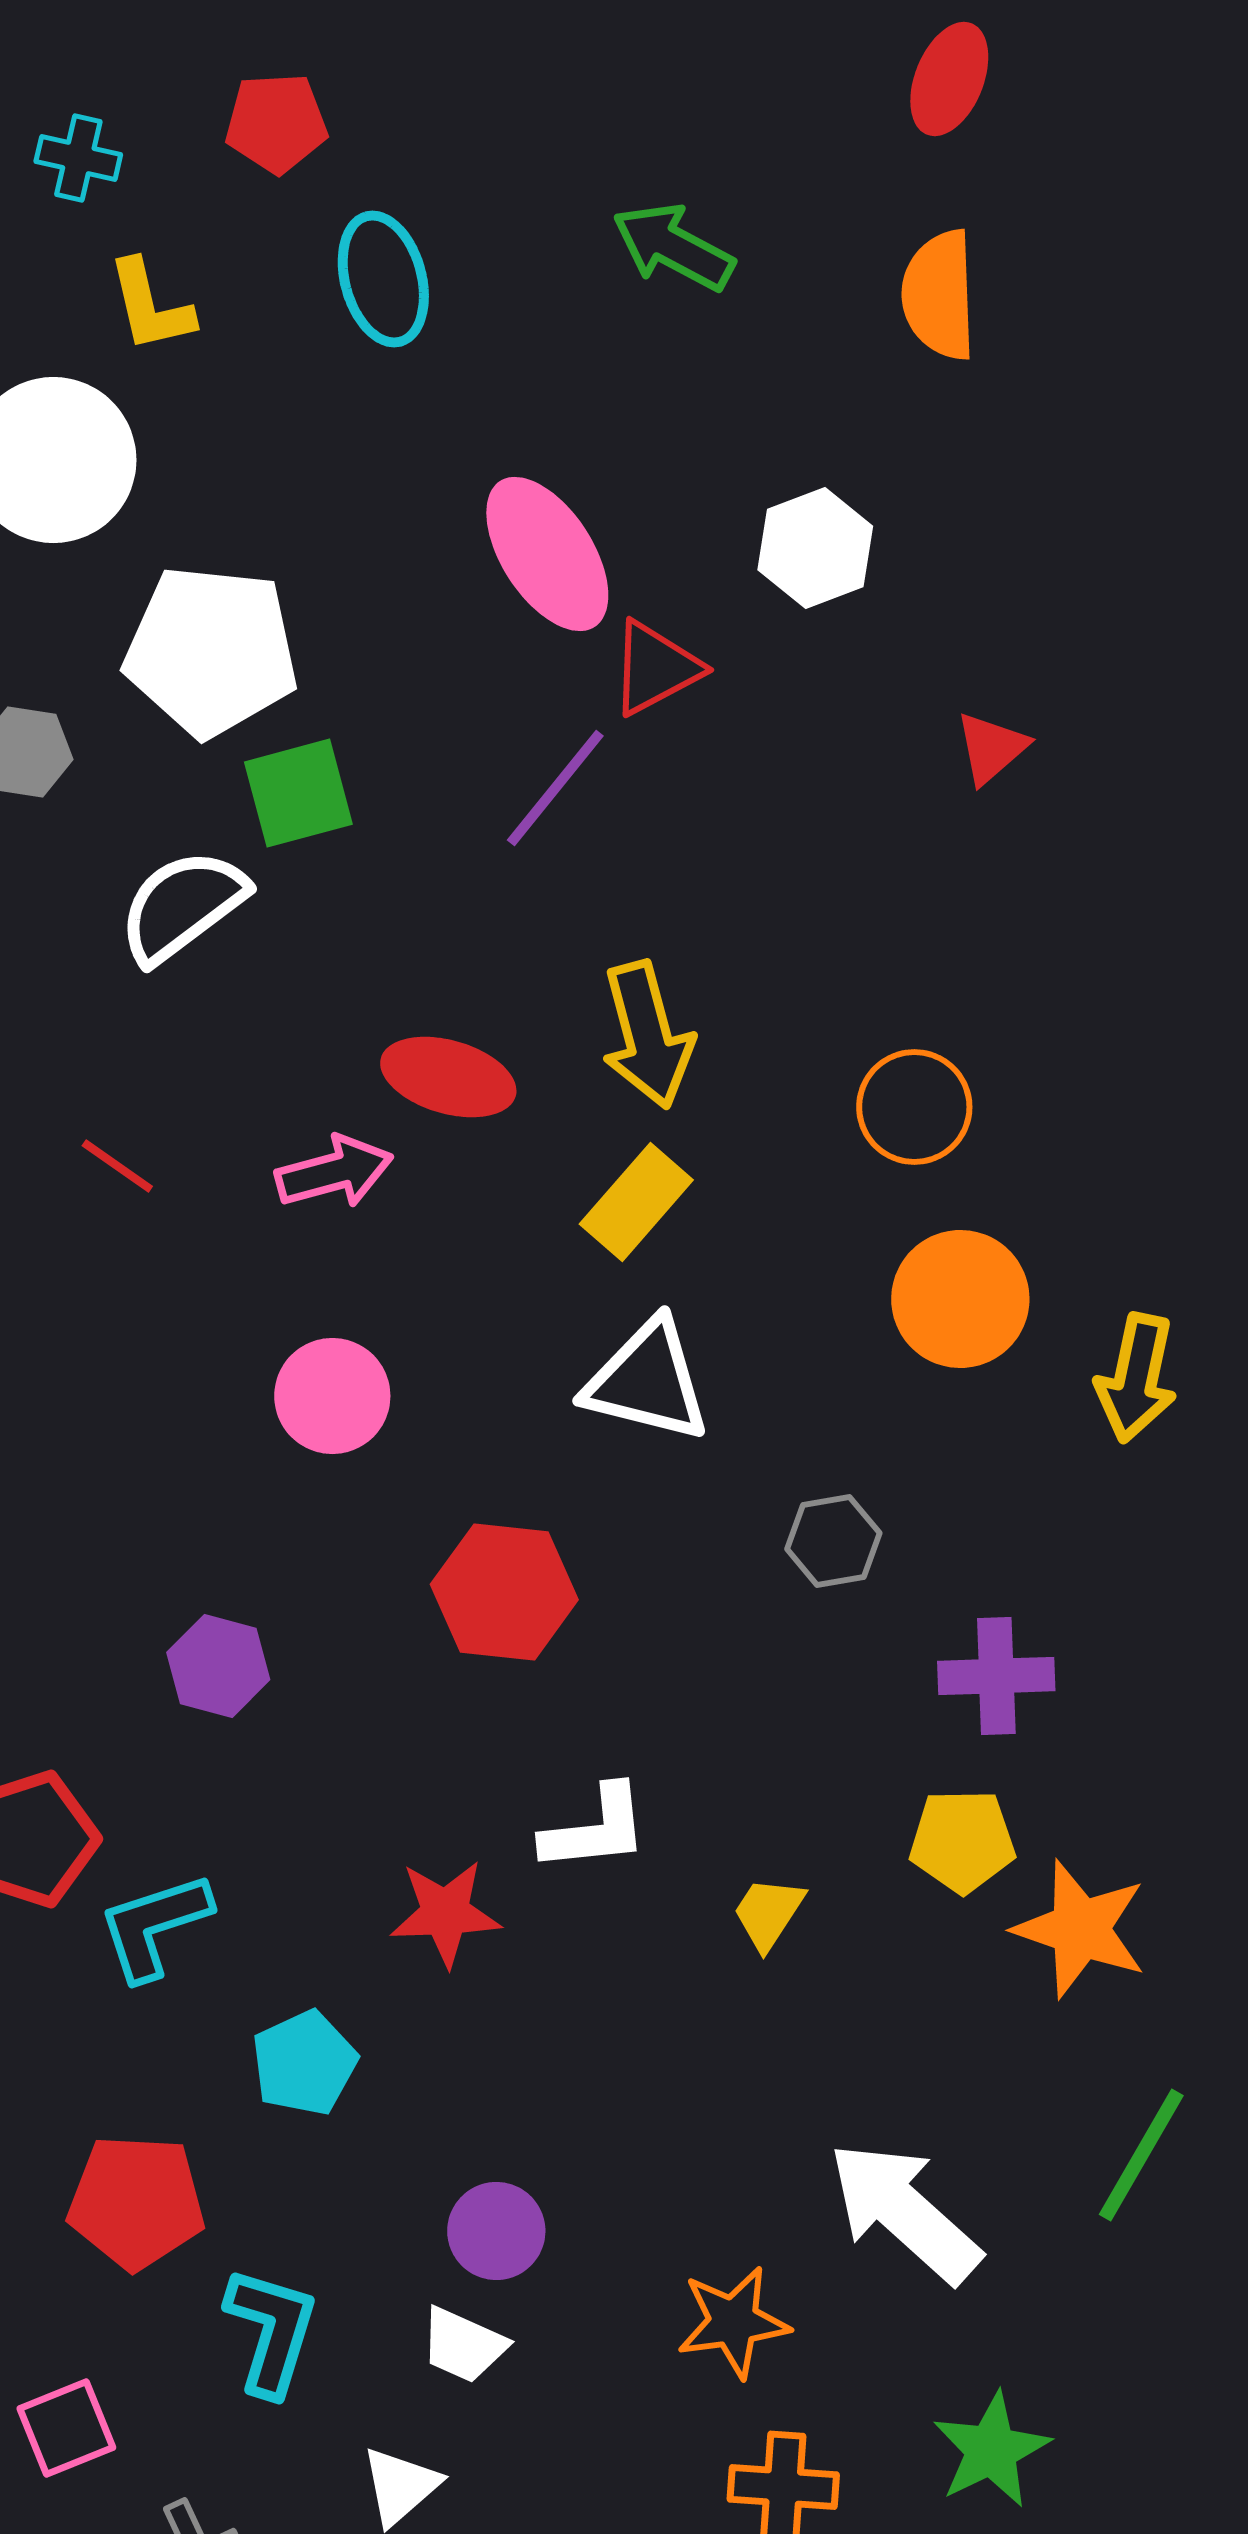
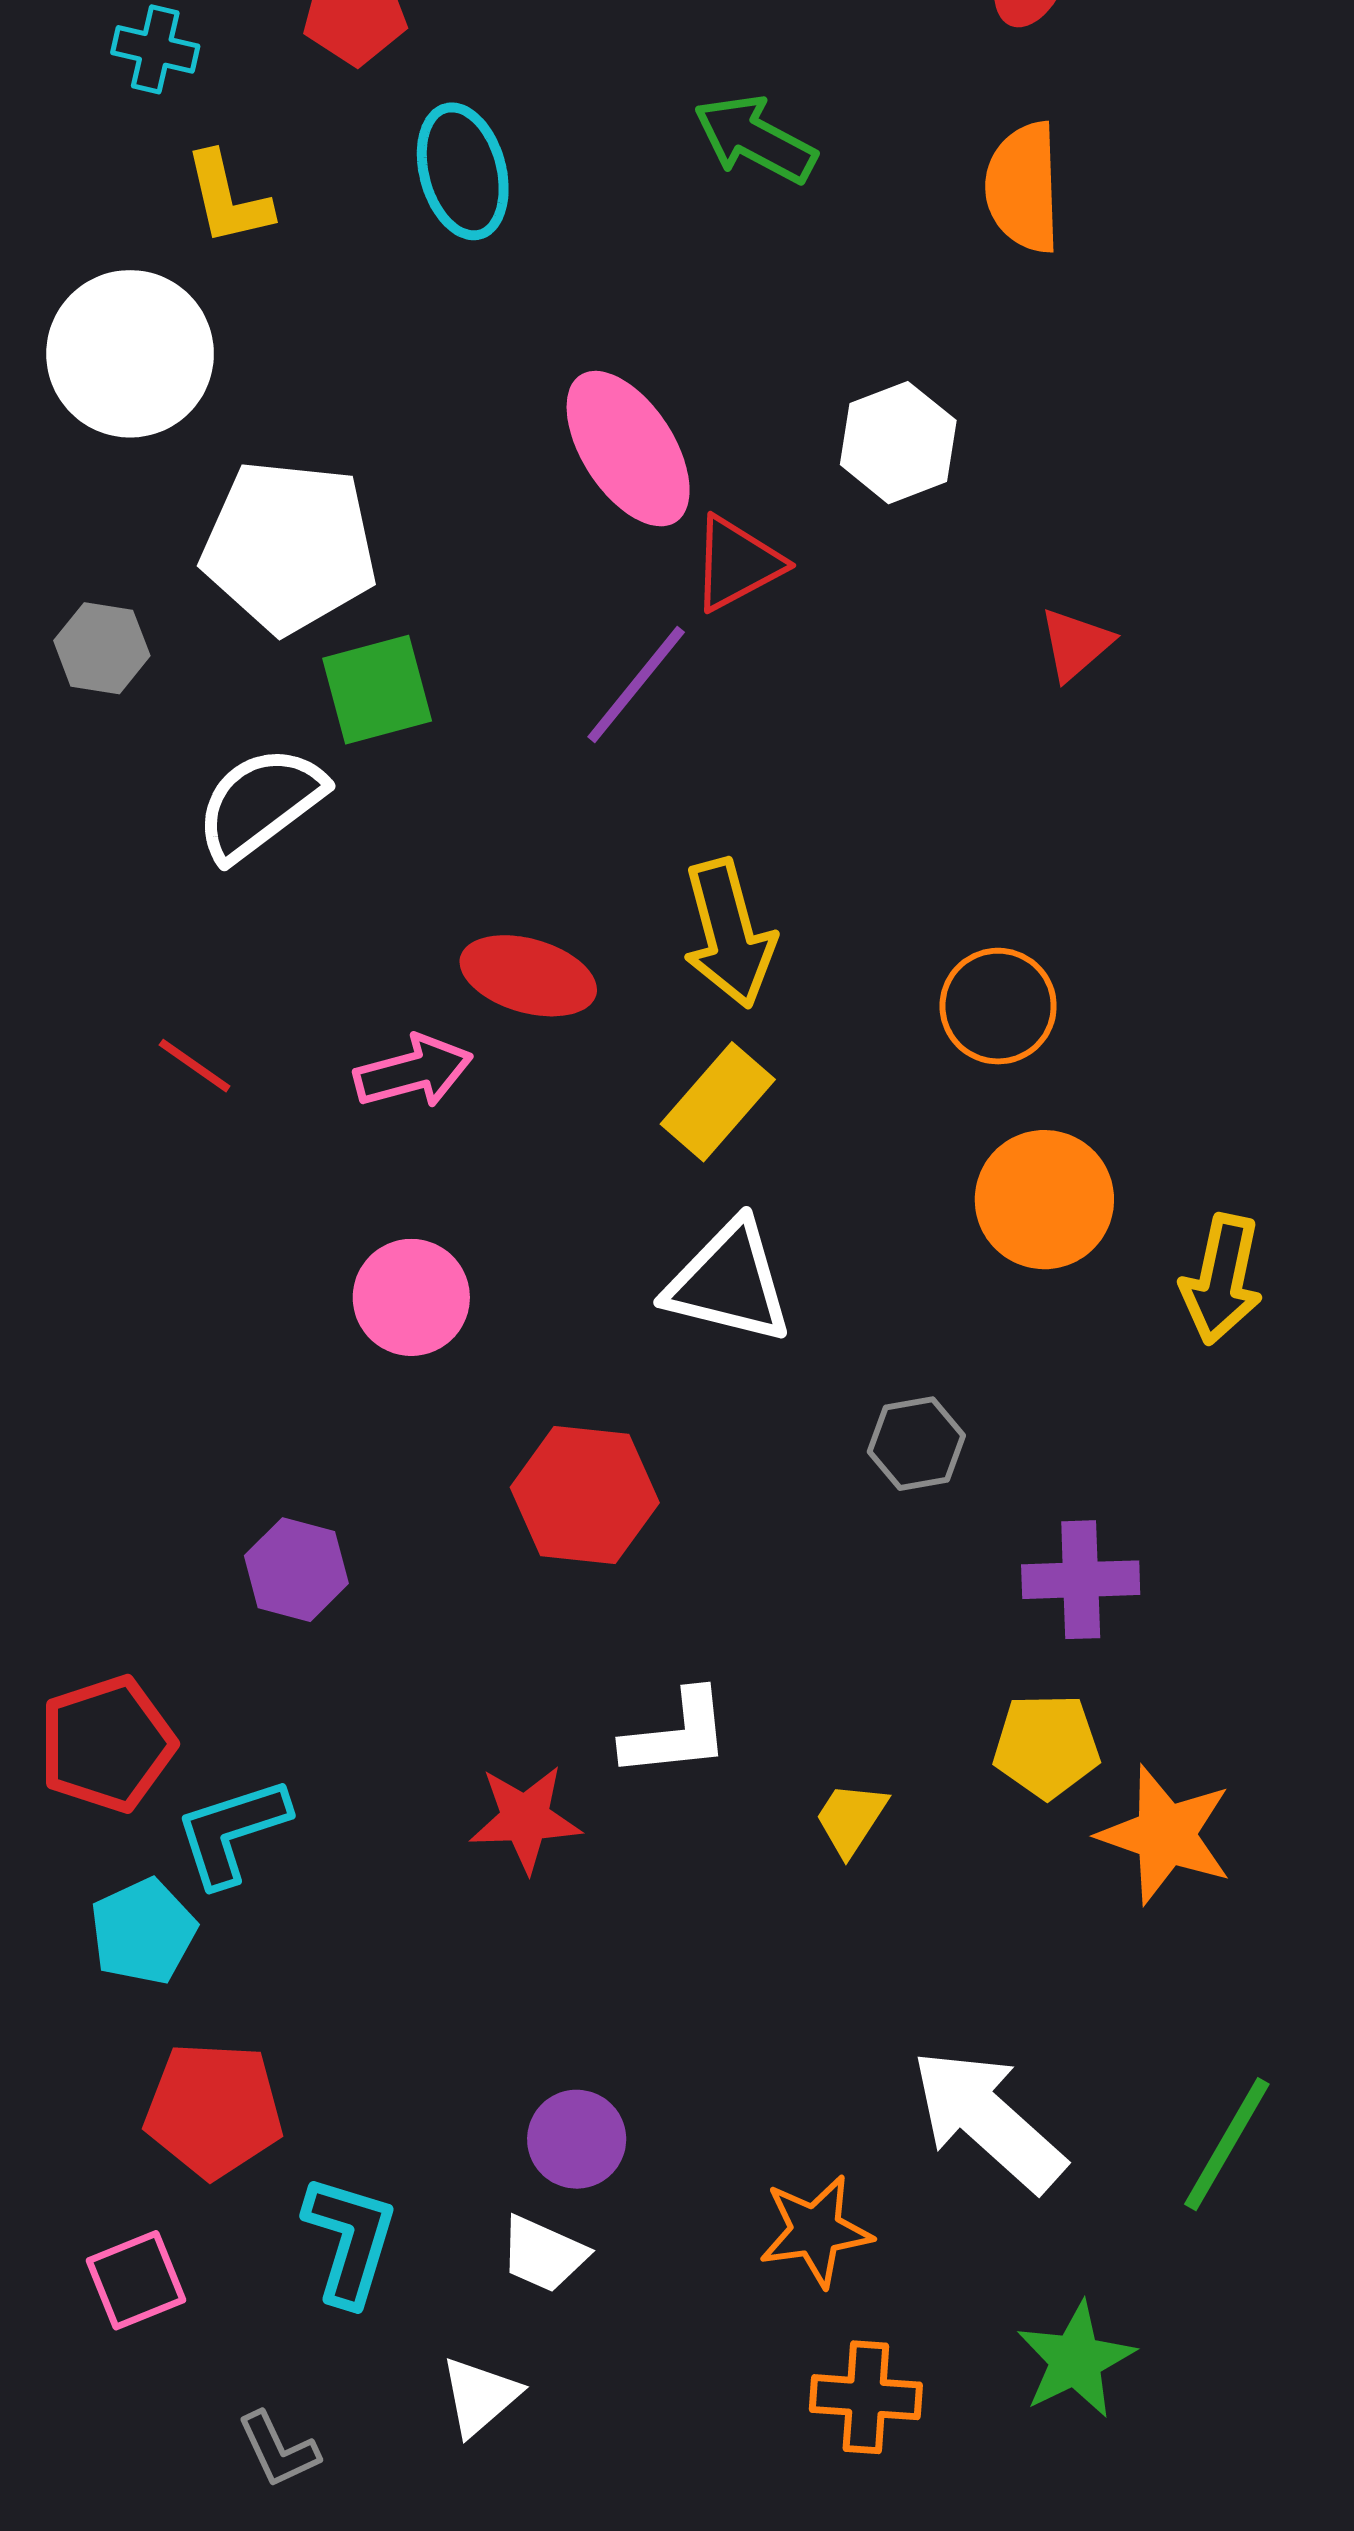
cyan pentagon: (304, 2063) -> (143, 1931), moved
green line: (1141, 2155) -> (1227, 2144), moved
pink square: (66, 2428) -> (136, 2280), moved

